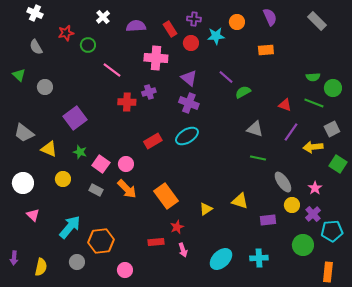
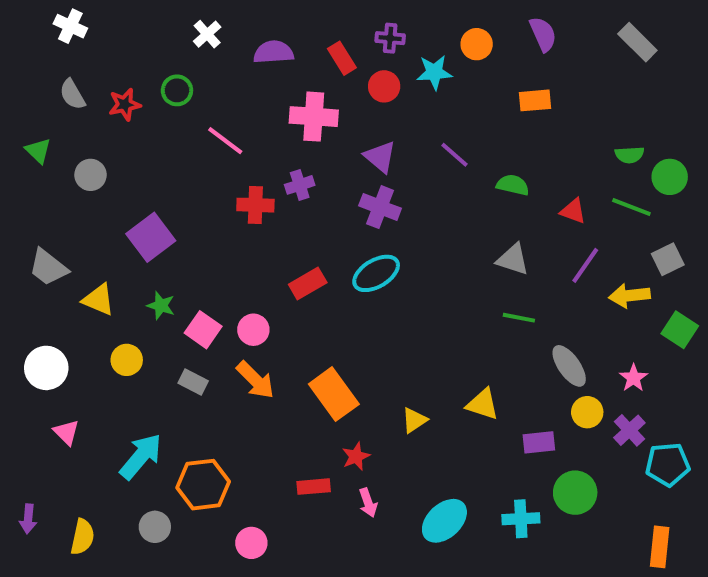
red star: (66, 33) -> (125, 104), moved
green semicircle: (243, 92) -> (513, 185), moved, turned 42
green circle: (303, 245) -> (575, 493), moved

